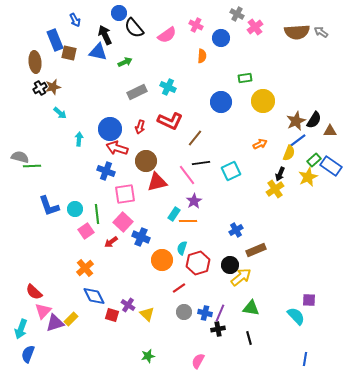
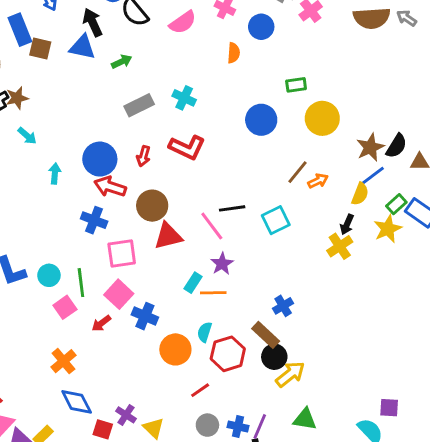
brown line: (195, 138) -> (298, 172), moved
brown rectangle: (256, 250) -> (266, 335), moved, turned 66

